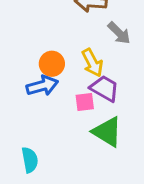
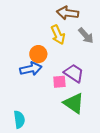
yellow arrow: (92, 63) -> (58, 35), moved

